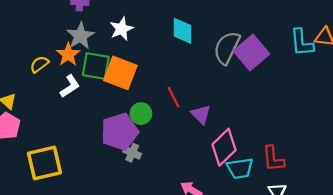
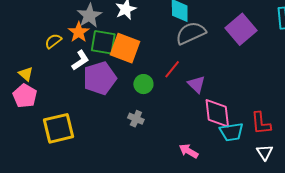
gray semicircle: (227, 48) -> (191, 33), moved, turned 40
red line: (173, 97) -> (172, 69), turned 66
purple pentagon: (120, 132) -> (100, 78), moved
pink diamond: (224, 147) -> (217, 113), turned -52

